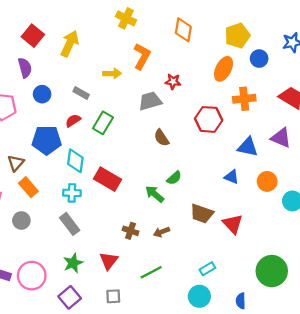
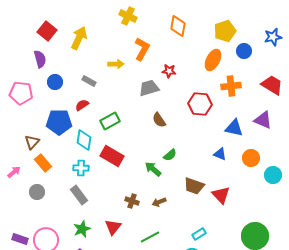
green rectangle: (103, 123) -> (110, 121), moved, turned 30

